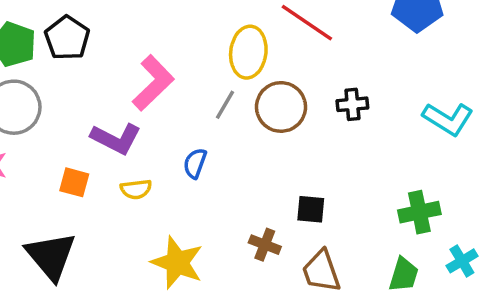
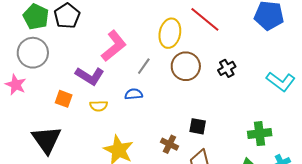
black cross: (352, 104) -> (227, 68), turned -30
gray line: (225, 105) -> (144, 66), moved
blue semicircle: (195, 163) -> (134, 94), turned 60

